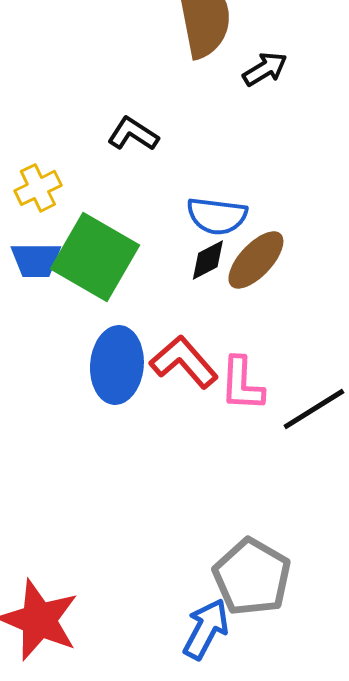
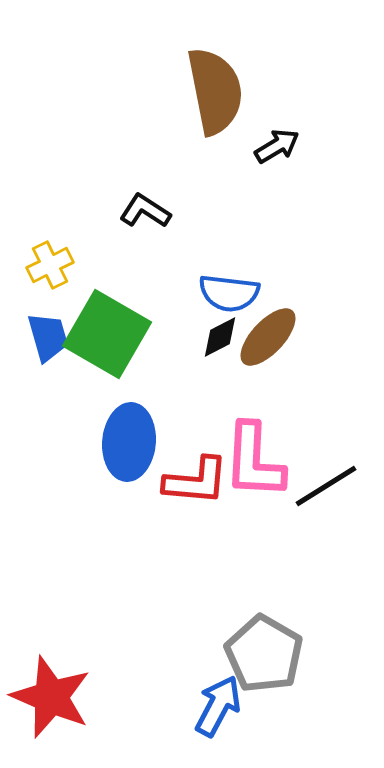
blue trapezoid: (36, 260) -> (48, 337), turned -106
red L-shape: (184, 362) -> (196, 481), moved, turned 136
pink L-shape: (242, 384) -> (254, 461), size x1.4

